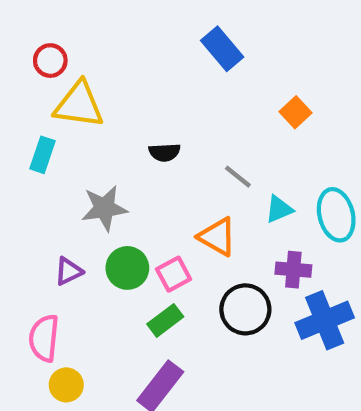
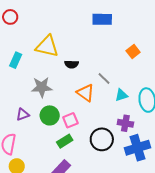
blue rectangle: (222, 49) -> (102, 19), turned -54
red circle: (50, 61) -> (10, 17), moved
yellow triangle: (79, 105) -> (47, 46), moved
orange triangle: (217, 237) -> (85, 93), moved

